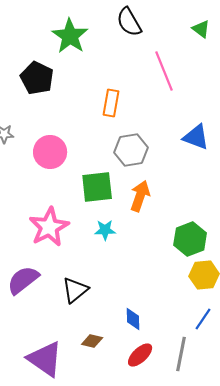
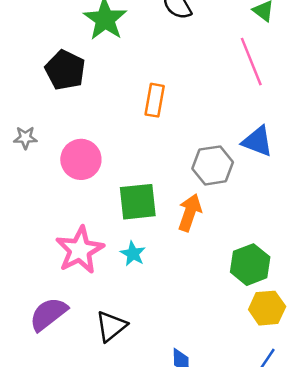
pink line: (164, 71) -> (251, 62), moved
gray hexagon: (131, 150) -> (213, 165), moved
cyan star: (105, 230) -> (133, 254), moved, turned 30

